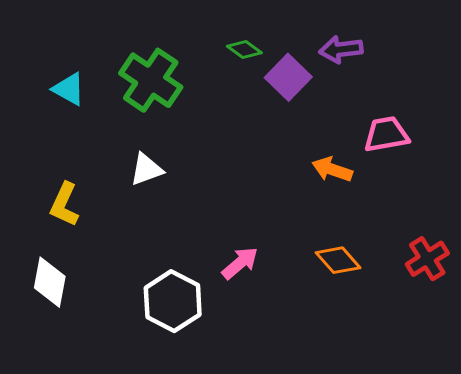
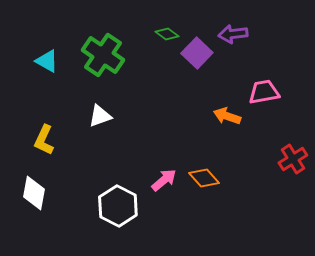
red cross: (427, 259) -> (293, 159), moved
orange diamond: (338, 260) -> (204, 178), moved

